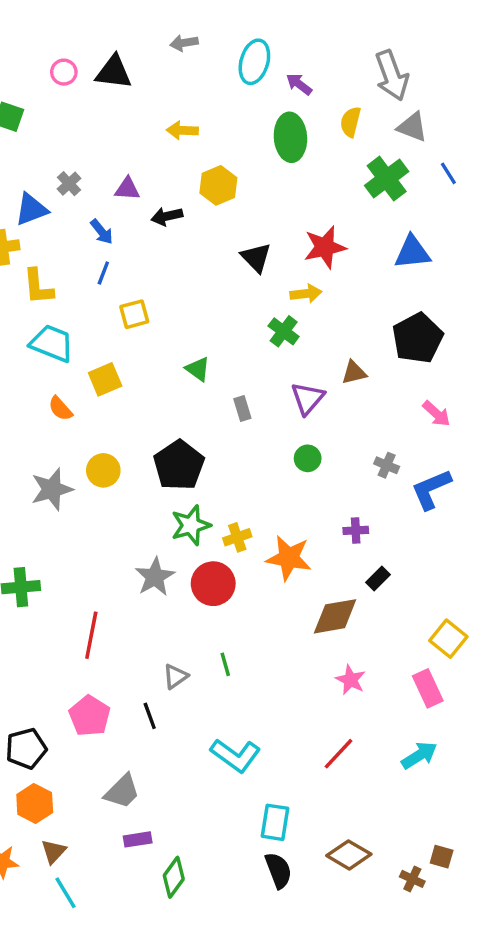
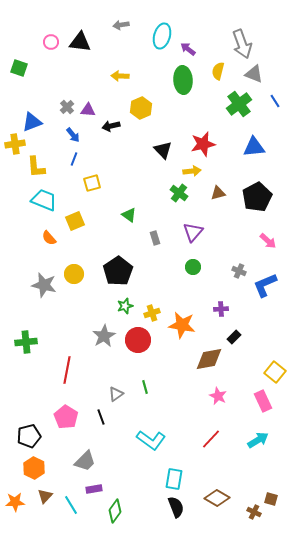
gray cross: (69, 184) -> (67, 107), moved
brown triangle: (354, 373) -> (218, 193), moved
gray star: (52, 489) -> (44, 285), turned 30
green star: (191, 525) -> (125, 306), size x0.7
cyan line: (66, 893) -> (71, 505), moved

